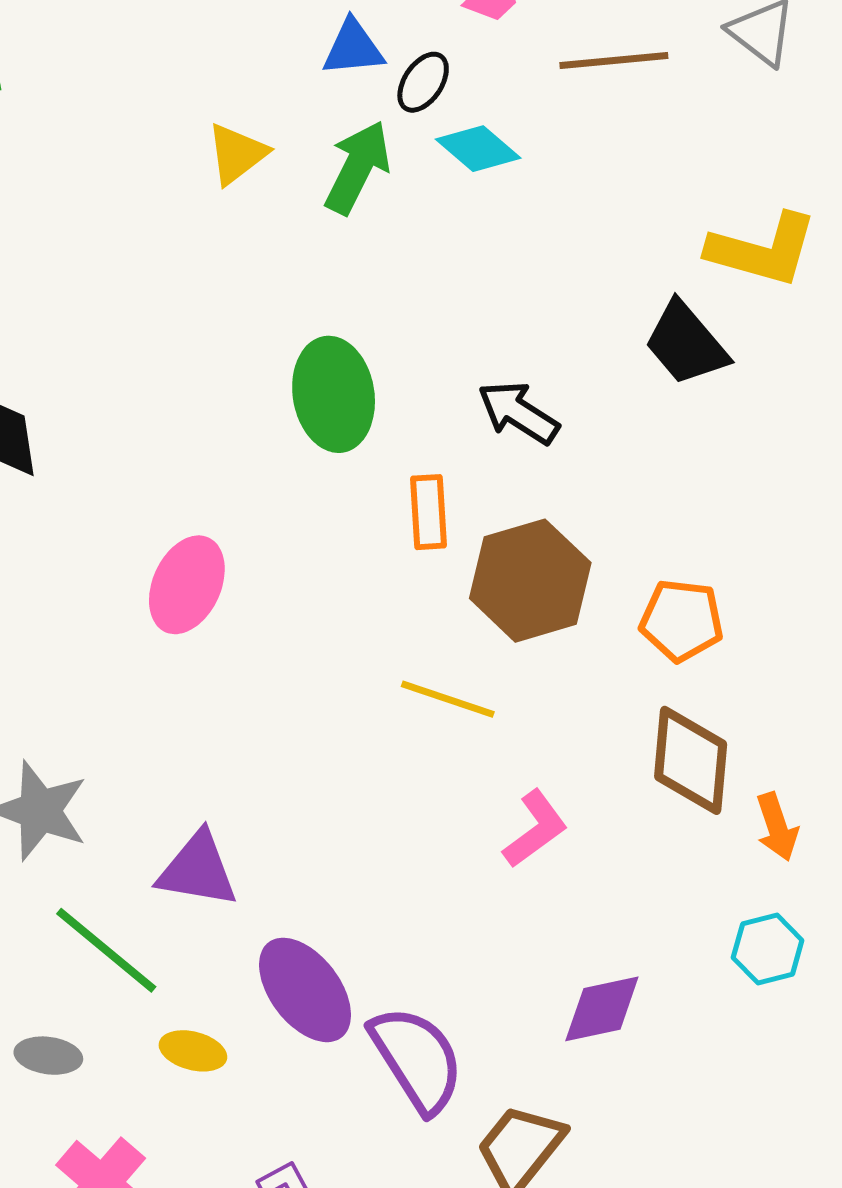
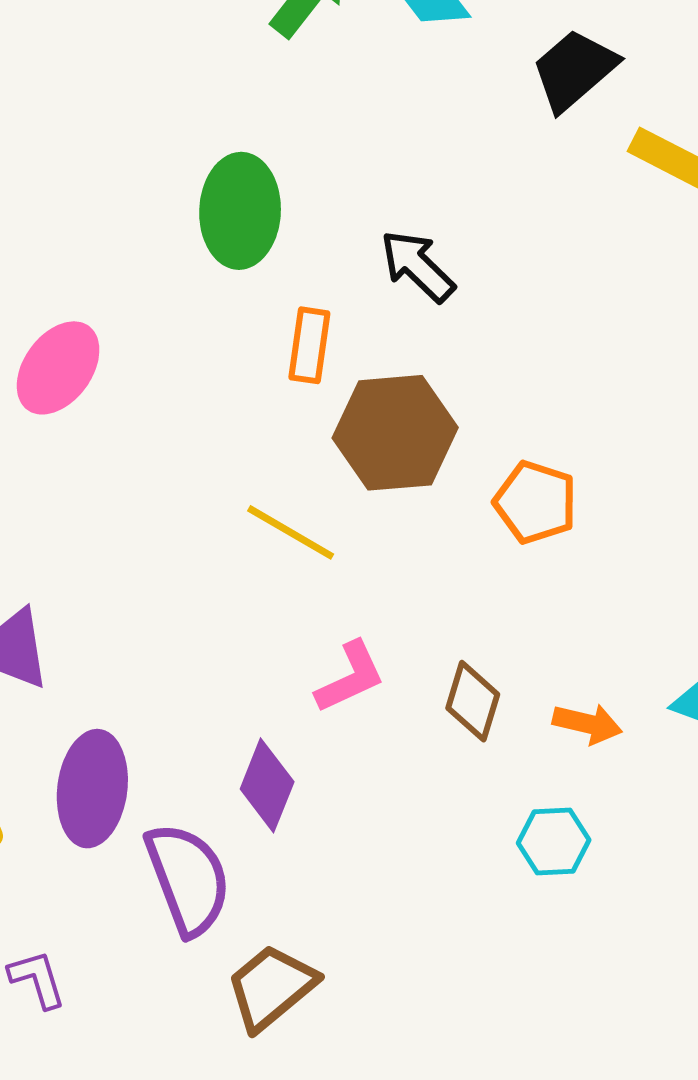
black trapezoid: (686, 344) -> (574, 70), moved, turned 78
brown diamond: (691, 760) -> (473, 701), moved, size x0.7
orange arrow: (777, 827) -> (587, 724), turned -70
purple ellipse: (305, 990) -> (92, 789), turned 33
purple diamond: (602, 1009) -> (267, 785), moved, turned -68

